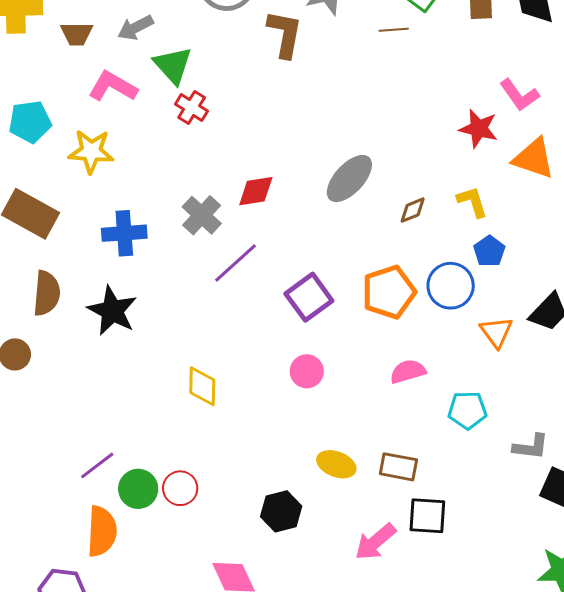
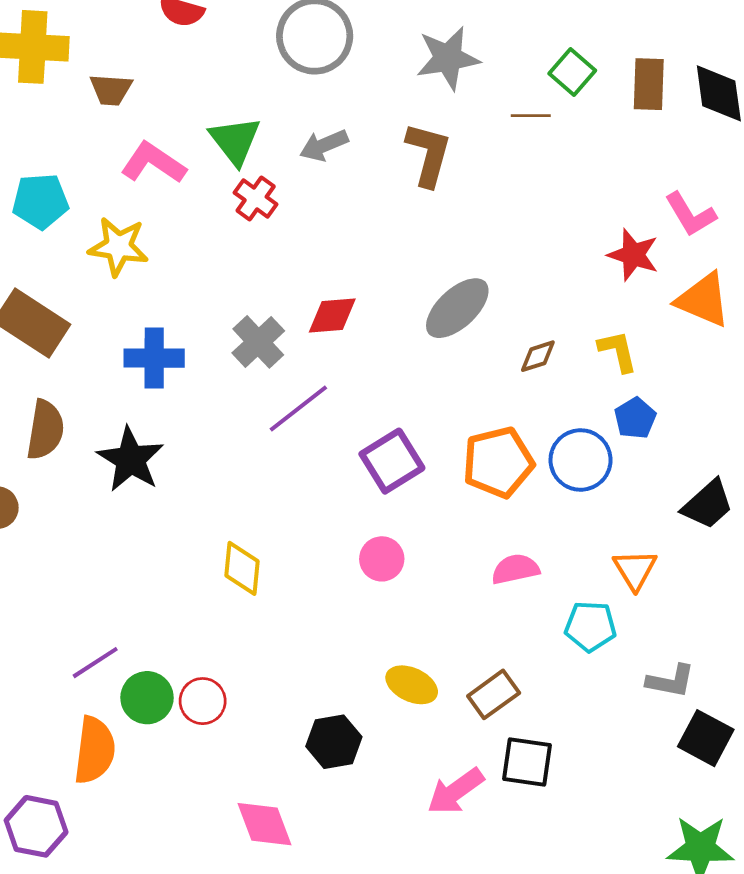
gray arrow: (135, 28) -> (324, 145), moved
brown L-shape: (285, 34) -> (428, 154), moved
orange triangle: (496, 332) -> (635, 570), moved
brown rectangle: (398, 467) -> (494, 694), turned -51

